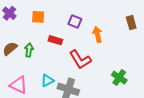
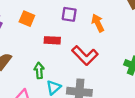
orange square: (38, 17) -> (27, 19), turned 32
green arrow: (29, 50) -> (39, 70), moved

